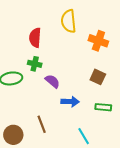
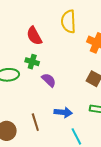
red semicircle: (35, 38) -> (34, 36), turned -36
blue arrow: (70, 102) -> (63, 112), moved

